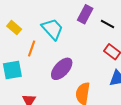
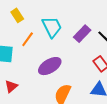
purple rectangle: (85, 14) -> (82, 34), moved

